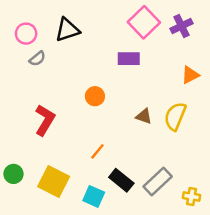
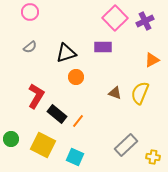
black triangle: (67, 30) -> (66, 53), moved
pink circle: (26, 34) -> (30, 12), moved
black rectangle: (121, 180) -> (57, 114), moved

